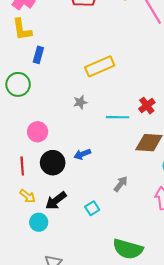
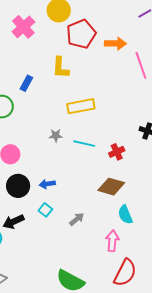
yellow L-shape: (22, 29) -> (61, 68), moved
cyan line: (118, 117) -> (84, 144), moved
cyan square: (92, 208) -> (45, 210), moved, turned -32

